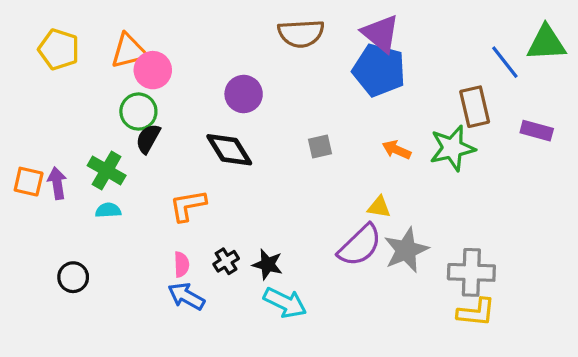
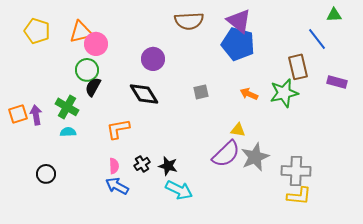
green triangle: (546, 43) -> (334, 15), moved, size x0.6
orange square: (29, 182) -> (18, 114), turned -30

